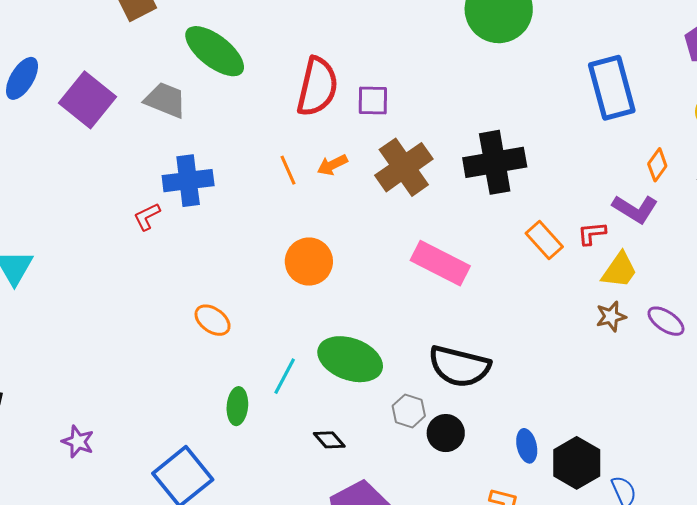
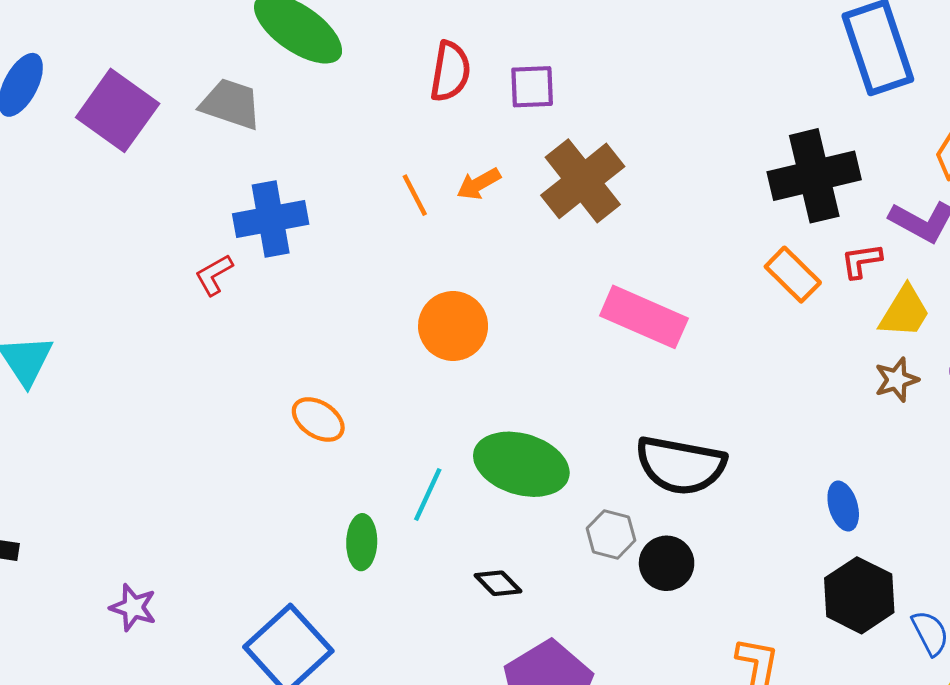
red semicircle: (317, 87) -> (450, 71), size x0.7
black cross: (495, 162) -> (814, 176), moved
blue ellipse: (527, 446) -> (843, 506), moved

